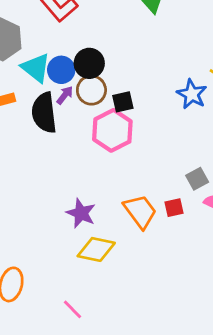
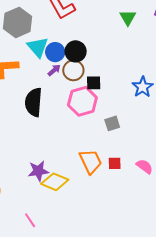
black semicircle: (44, 113) -> (34, 102), moved
gray square: (197, 179) -> (112, 123), moved
purple star: (81, 213) -> (38, 171), moved, turned 30

